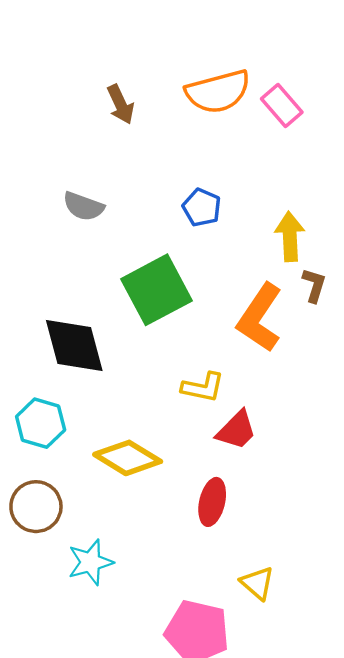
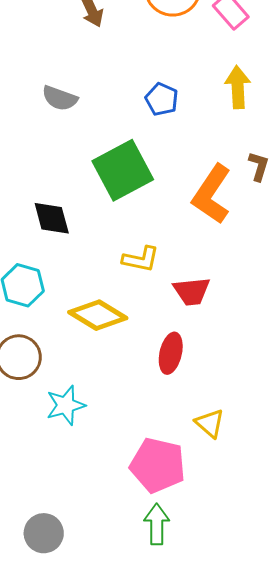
yellow arrow: (290, 236) -> (238, 87), moved
black diamond: (74, 345) -> (52, 218), size x0.7
yellow L-shape: (203, 387) -> (141, 259), moved
red trapezoid: (236, 430) -> (192, 291), turned 39

